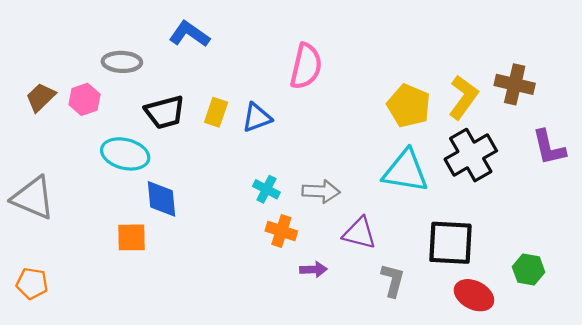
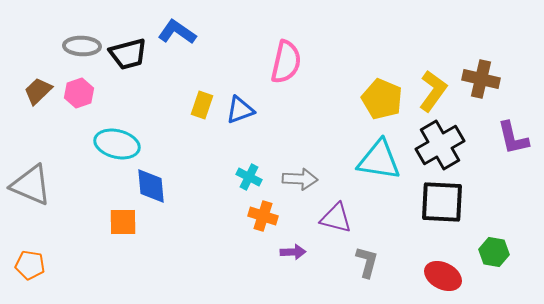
gray ellipse: (122, 62) -> (82, 46), moved
black trapezoid: (165, 112) -> (128, 54), moved
black square: (450, 243) -> (442, 202), moved

